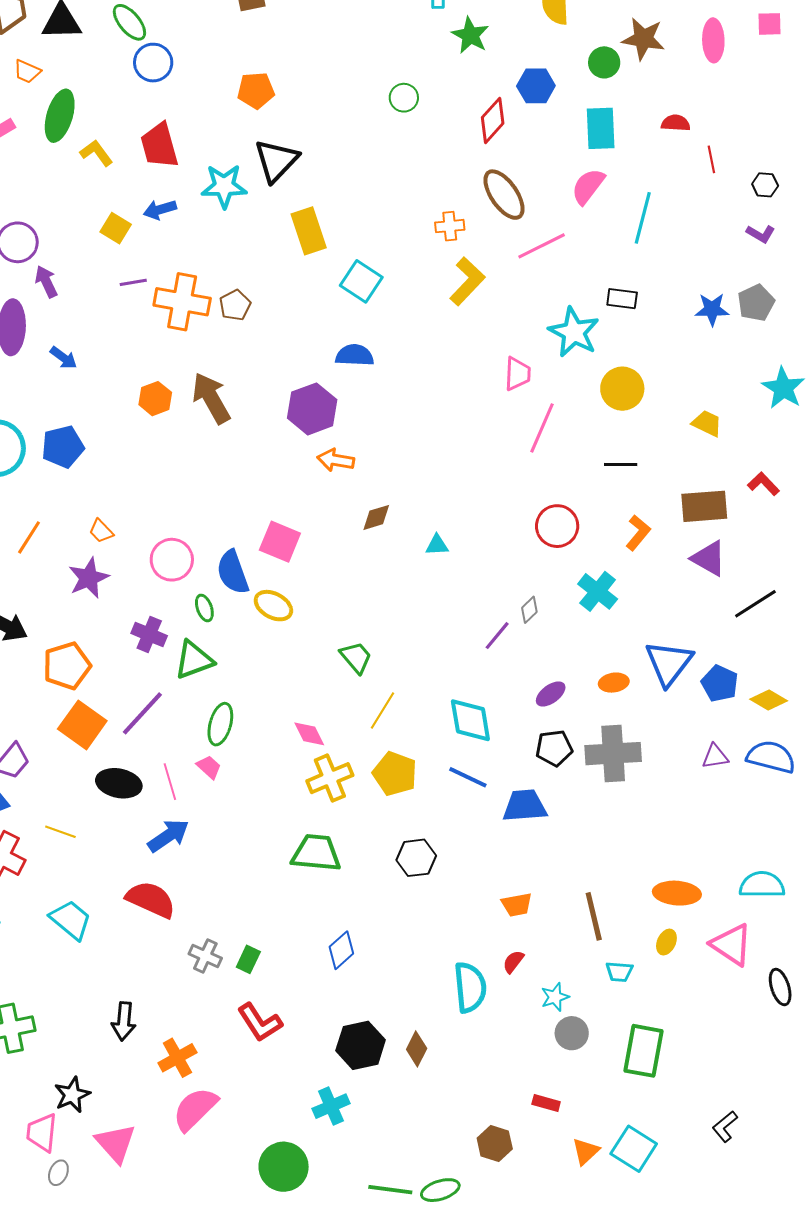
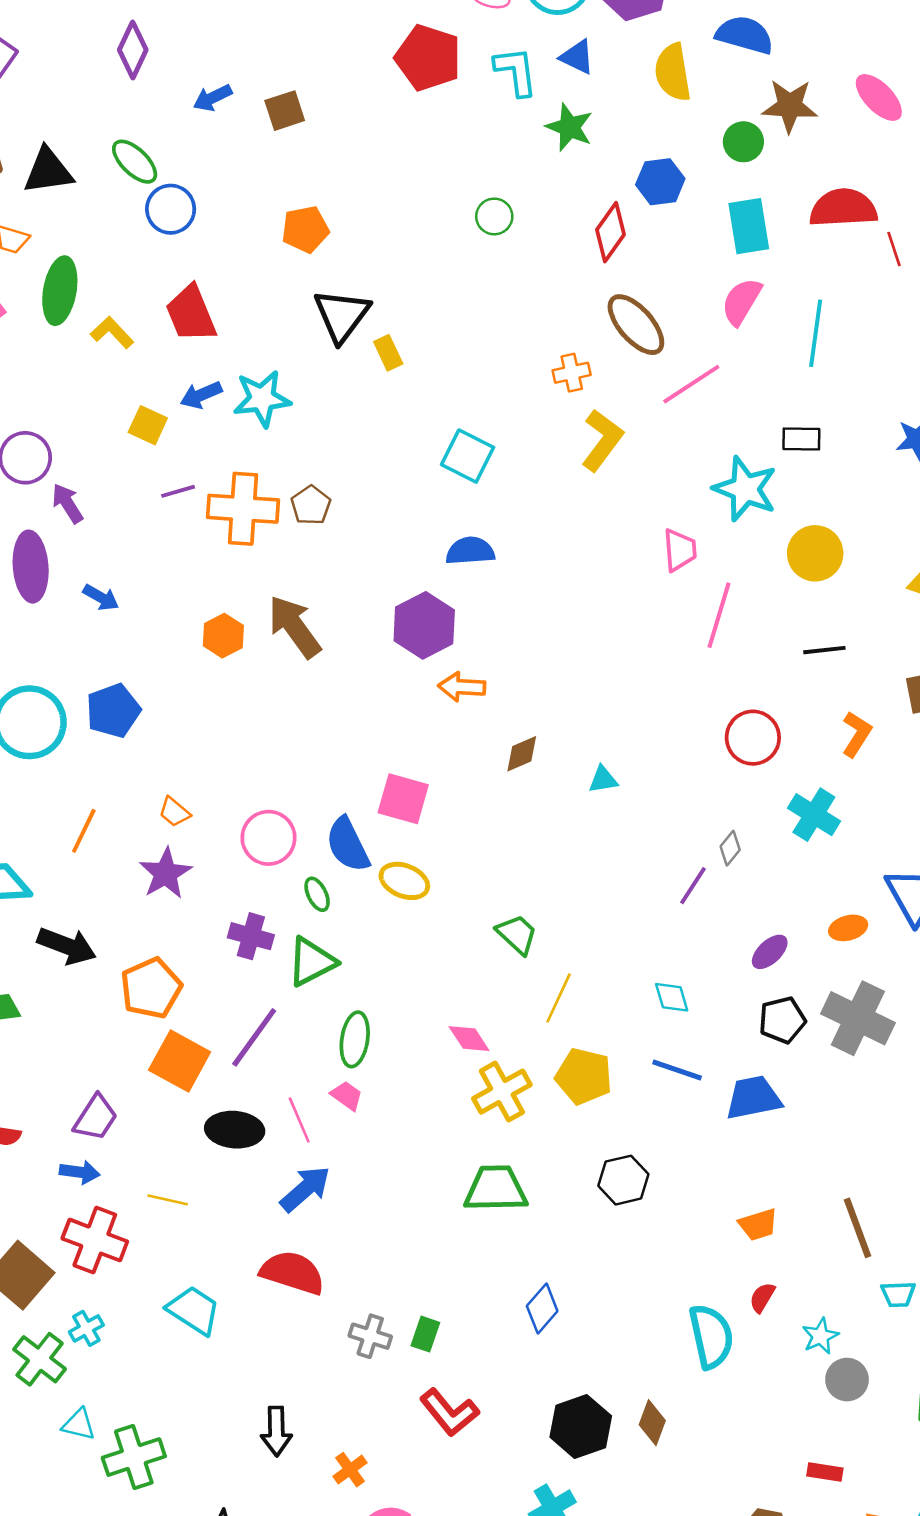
pink ellipse: (713, 40) -> (879, 97), turned -36
red semicircle: (676, 123) -> (843, 208), size x1.8
cyan star: (224, 186) -> (262, 399), moved
yellow rectangle: (309, 231) -> (388, 353), moved, size x0.6
cyan diamond: (470, 720) -> (672, 997), size x0.6
gray cross: (613, 754) -> (858, 1018), turned 36
orange cross: (177, 1058) -> (350, 1470), size x0.7

